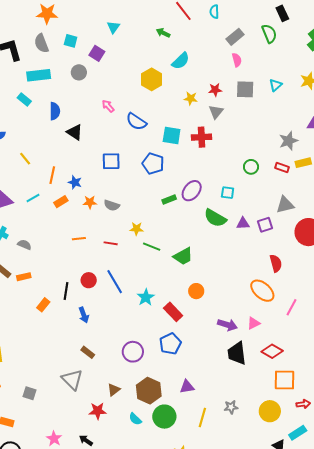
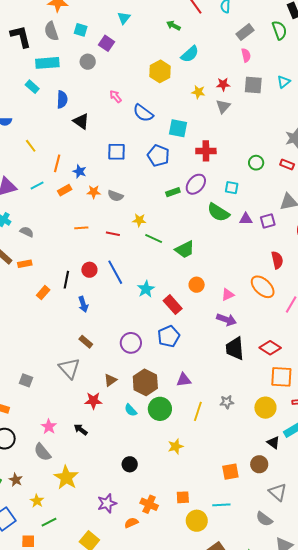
red cross: (202, 137) -> (206, 151), moved
pink triangle: (254, 323) -> (228, 295), moved

